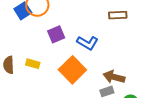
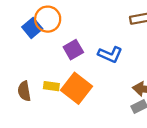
orange square: (72, 70) -> (77, 88), moved

